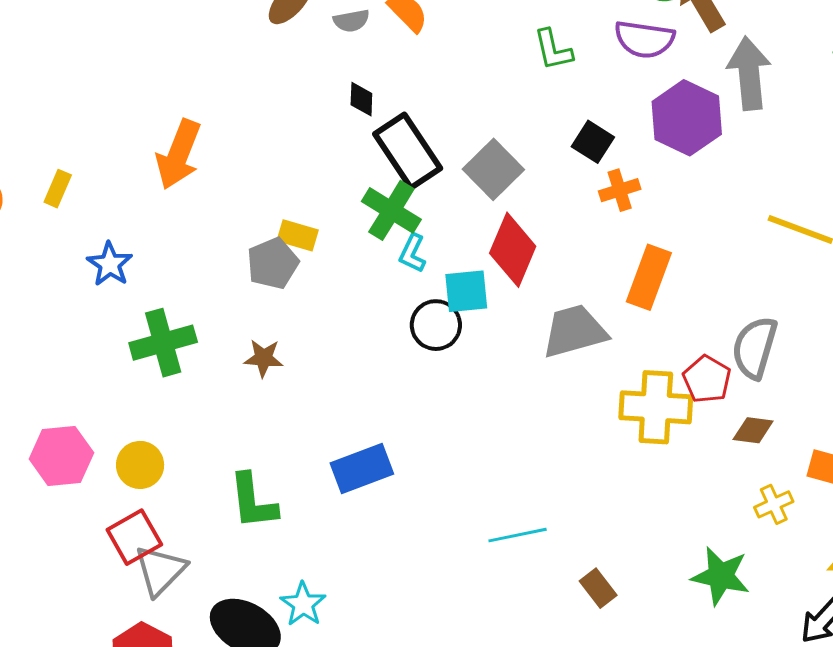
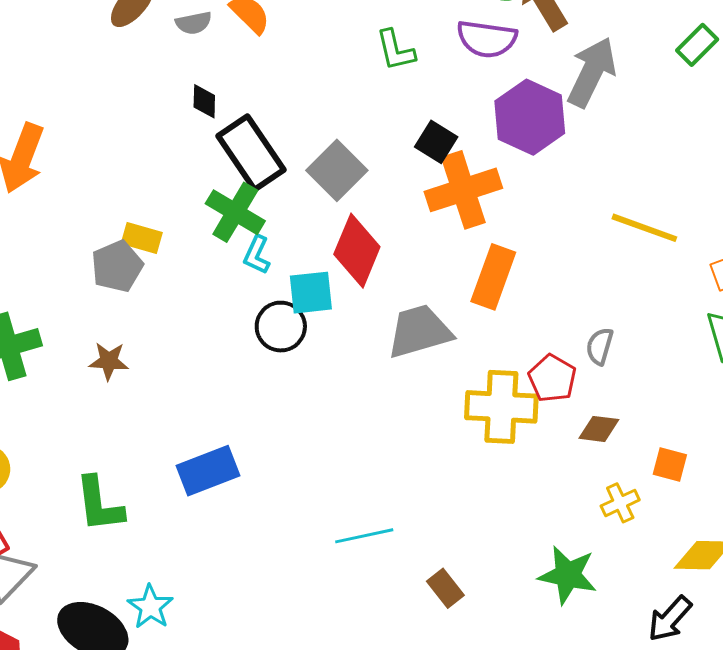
gray arrow: (749, 73) -> (592, 72), turned 32
orange cross: (620, 190) -> (463, 190), size x1.8
gray semicircle: (755, 348) -> (600, 346), size x0.6

